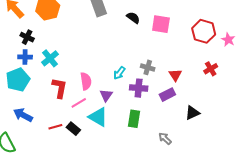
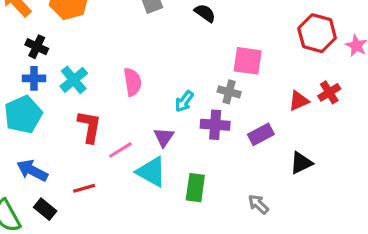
pink square: (161, 24) -> (248, 61), moved
red triangle: (175, 75) -> (299, 101), moved, turned 40
pink semicircle: (86, 81) -> (132, 82), moved
green rectangle: (134, 119) -> (195, 188), moved
black rectangle: (73, 129) -> (45, 209), moved

